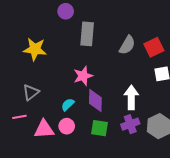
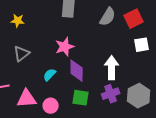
yellow star: (35, 49) -> (18, 21), size x0.6
gray triangle: (31, 92) -> (22, 54), moved
pink circle: (67, 126) -> (51, 106), moved

